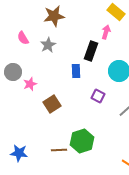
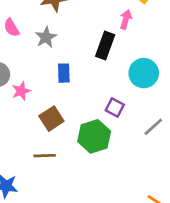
blue rectangle: (76, 71) -> (64, 73), moved
green hexagon: (82, 141) -> (94, 136), moved
brown line: (59, 150) -> (45, 156), moved

